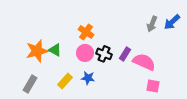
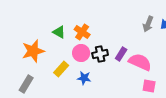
green triangle: (55, 50) -> (59, 32), moved
black cross: (104, 54) -> (100, 54), turned -35
yellow rectangle: (65, 81) -> (61, 69), moved

